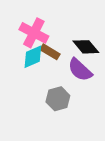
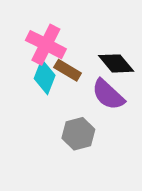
cyan diamond: (33, 57) -> (45, 77), turned -45

